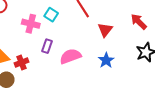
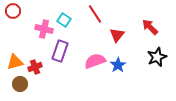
purple rectangle: (47, 46) -> (60, 51), size x1.5
pink semicircle: (70, 56) -> (95, 61), moved

